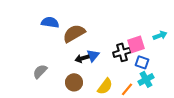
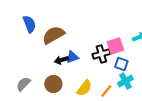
blue semicircle: (50, 22) -> (29, 24), turned 60
blue triangle: (93, 55) -> (72, 57), turned 32
gray semicircle: (40, 71) -> (23, 84), moved

